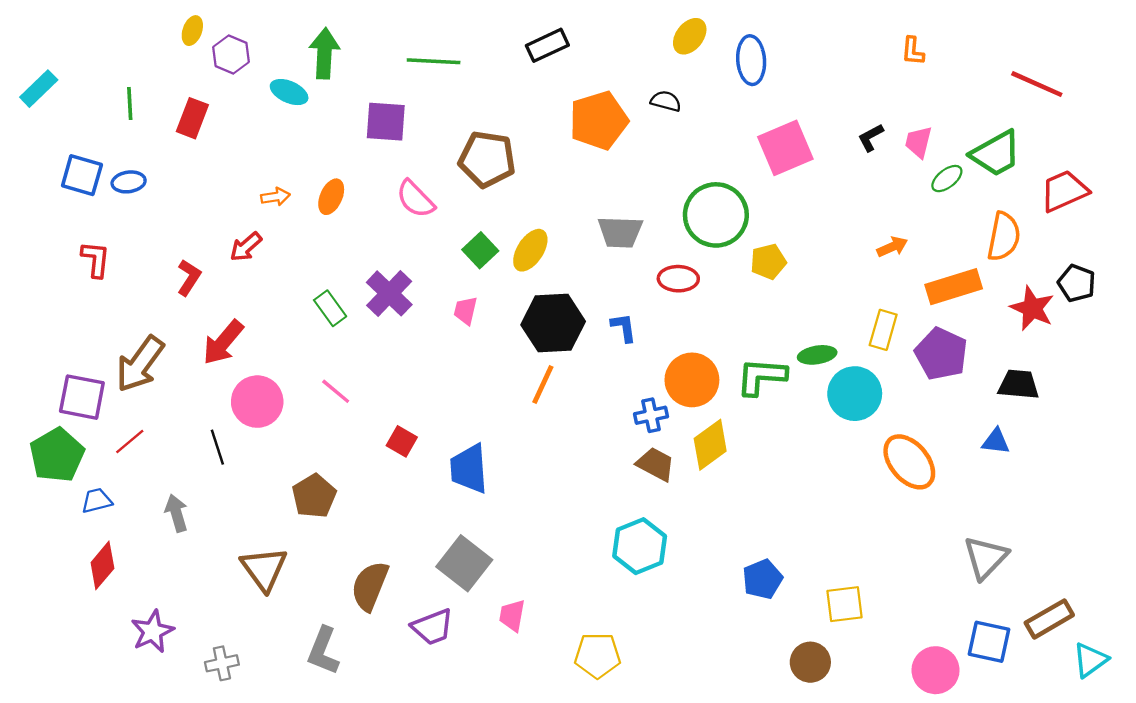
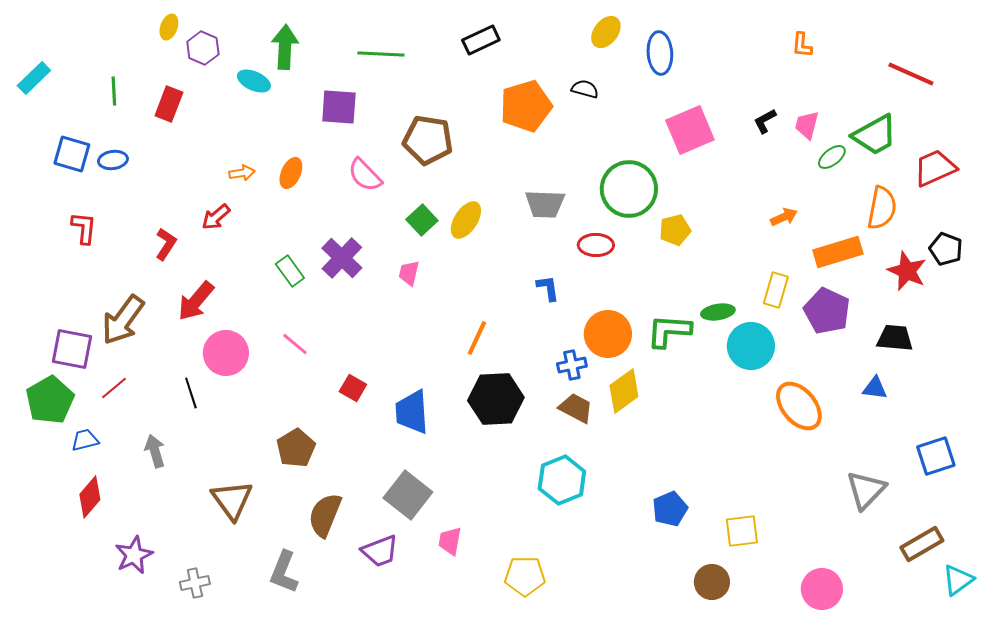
black hexagon: (553, 323) -> (496, 399), moved
brown pentagon: (314, 496) -> (296, 448), moved
blue square: (989, 642) -> (936, 456), moved, turned -30

